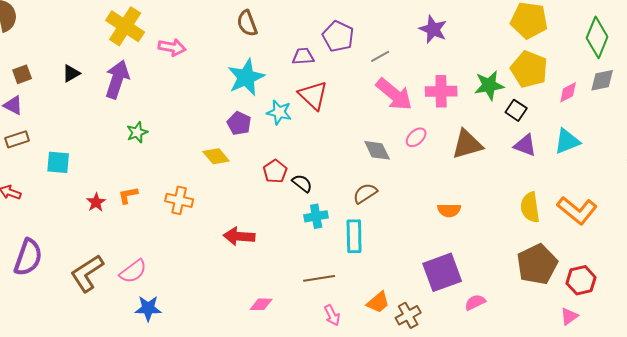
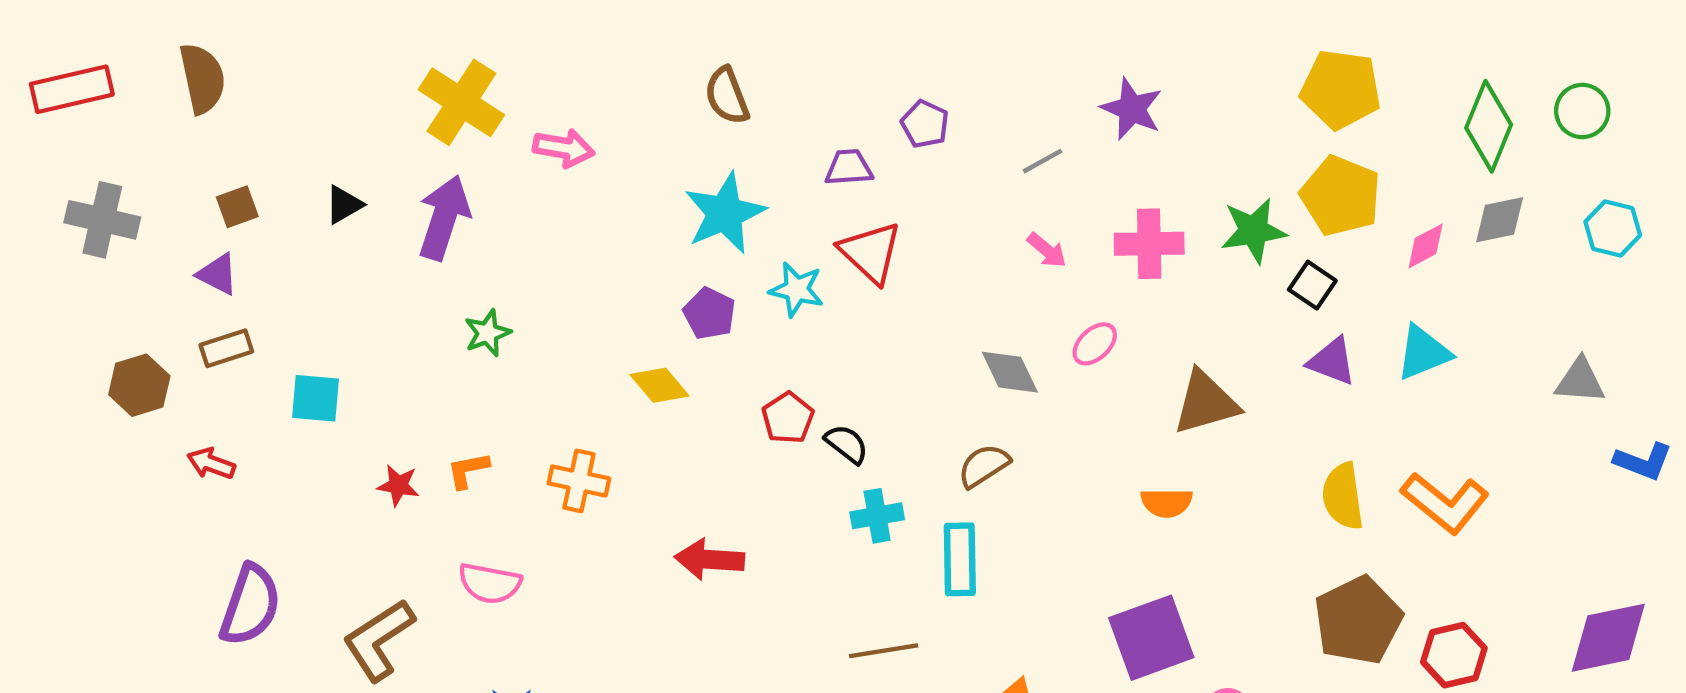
purple pentagon: (338, 36) -> (925, 124), size x0.7
gray line: (380, 56) -> (1042, 161), moved
pink arrow: (394, 94) -> (1047, 250), size x0.5
brown triangle: (467, 144) -> (1206, 403), moved
red star: (96, 202) -> (398, 485), turned -30
pink semicircle: (133, 271) -> (490, 583), moved, turned 48

